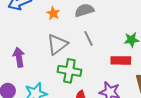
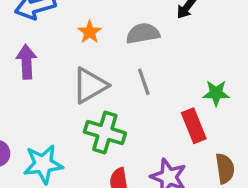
purple arrow: (19, 57) -> (26, 62), moved
red rectangle: (121, 60) -> (194, 126), turned 60

